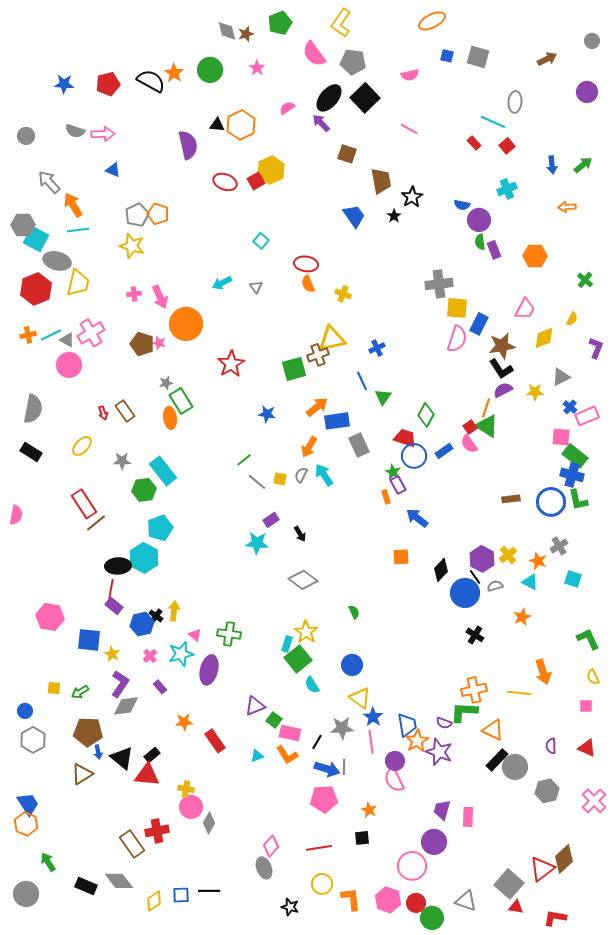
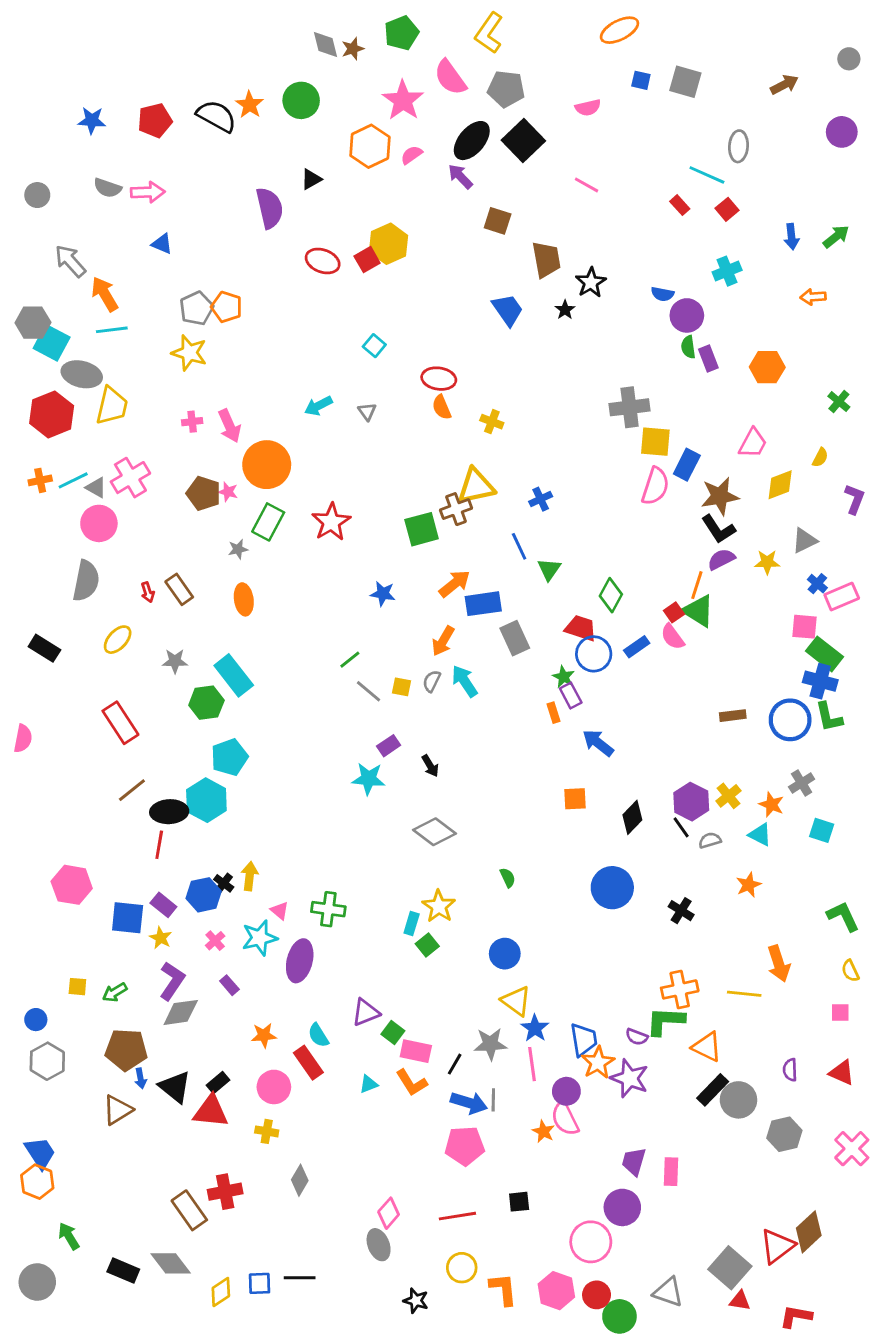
pink star: (257, 68) -> (403, 100), moved, size x1.8
black triangle: (217, 125) -> (311, 179), turned -35
orange hexagon: (241, 125) -> (370, 146), moved
green rectangle: (181, 401) -> (268, 522), moved, turned 60
gray semicircle: (33, 409) -> (86, 581), moved
brown line: (96, 523) -> (132, 790), moved
blue circle: (465, 593) -> (612, 888), moved
purple rectangle: (114, 606) -> (163, 905), moved
green square: (298, 659) -> (427, 945), size x0.6
cyan semicircle: (312, 685) -> (318, 1035), moved
pink circle: (191, 807) -> (274, 1087), moved
orange star: (369, 810) -> (543, 1131), moved

